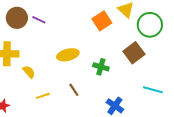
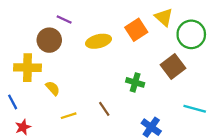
brown circle: (17, 18) -> (49, 40), moved
purple line: (39, 20) -> (64, 19), moved
yellow ellipse: (68, 55) -> (98, 41), moved

